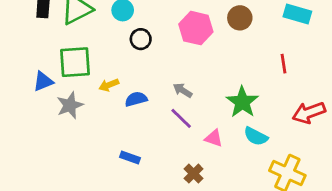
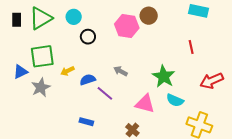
brown circle: (240, 18) -> (149, 16), moved
purple line: (181, 118) -> (105, 93), moved
pink triangle: (214, 138) -> (145, 104), size x1.5

